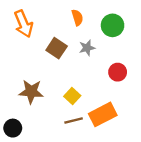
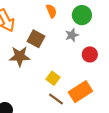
gray star: (87, 48) -> (72, 35), moved
brown star: (31, 92) -> (20, 56), moved
brown line: (74, 121) -> (56, 99), turned 56

